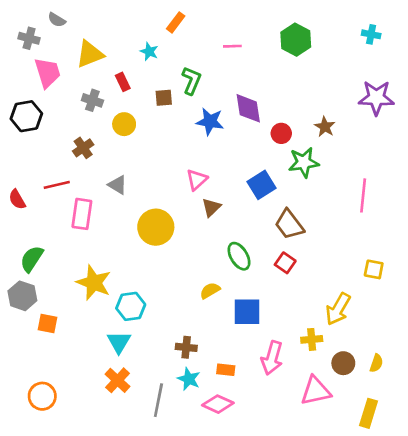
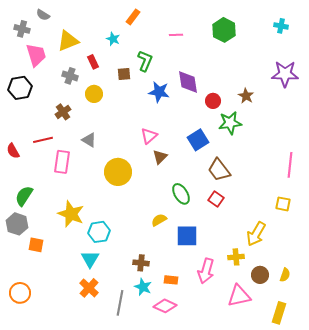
pink line: (363, 195) -> (290, 165), moved
orange circle: (42, 396) -> (20, 293), moved

